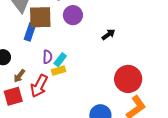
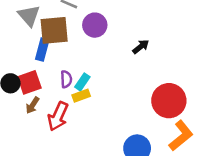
red square: (13, 96) -> (29, 82), moved

